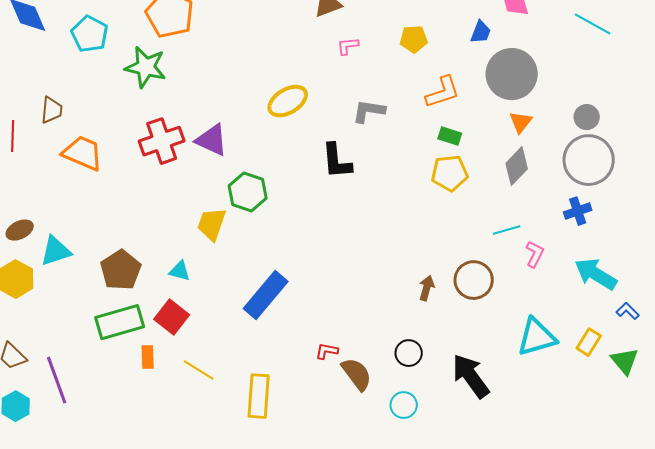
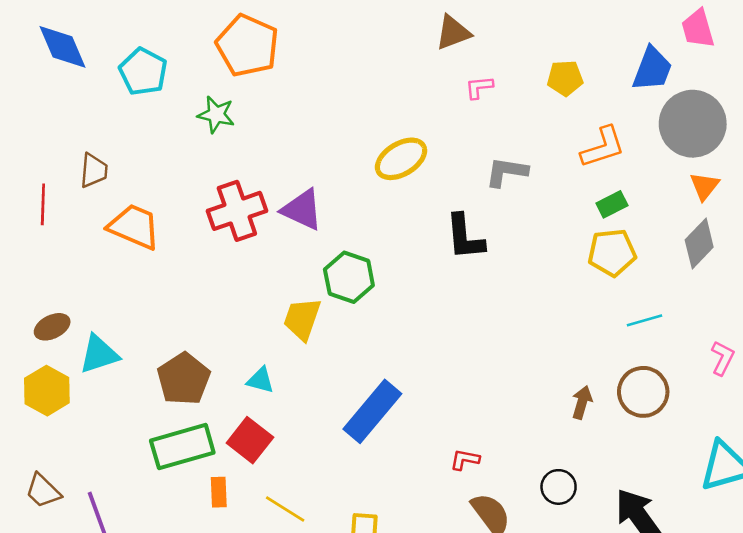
blue trapezoid: (481, 32) -> (652, 69), size x1.5
green star: (146, 67) -> (216, 115), size x0.7
green rectangle: (450, 136) -> (612, 204), turned -45
cyan line: (507, 230) -> (644, 320), moved
red L-shape: (327, 351) -> (465, 460), moved

